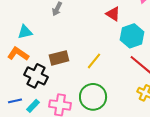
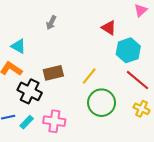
cyan triangle: (25, 32) -> (18, 46), turned 42
green circle: (93, 97) -> (102, 103), moved

